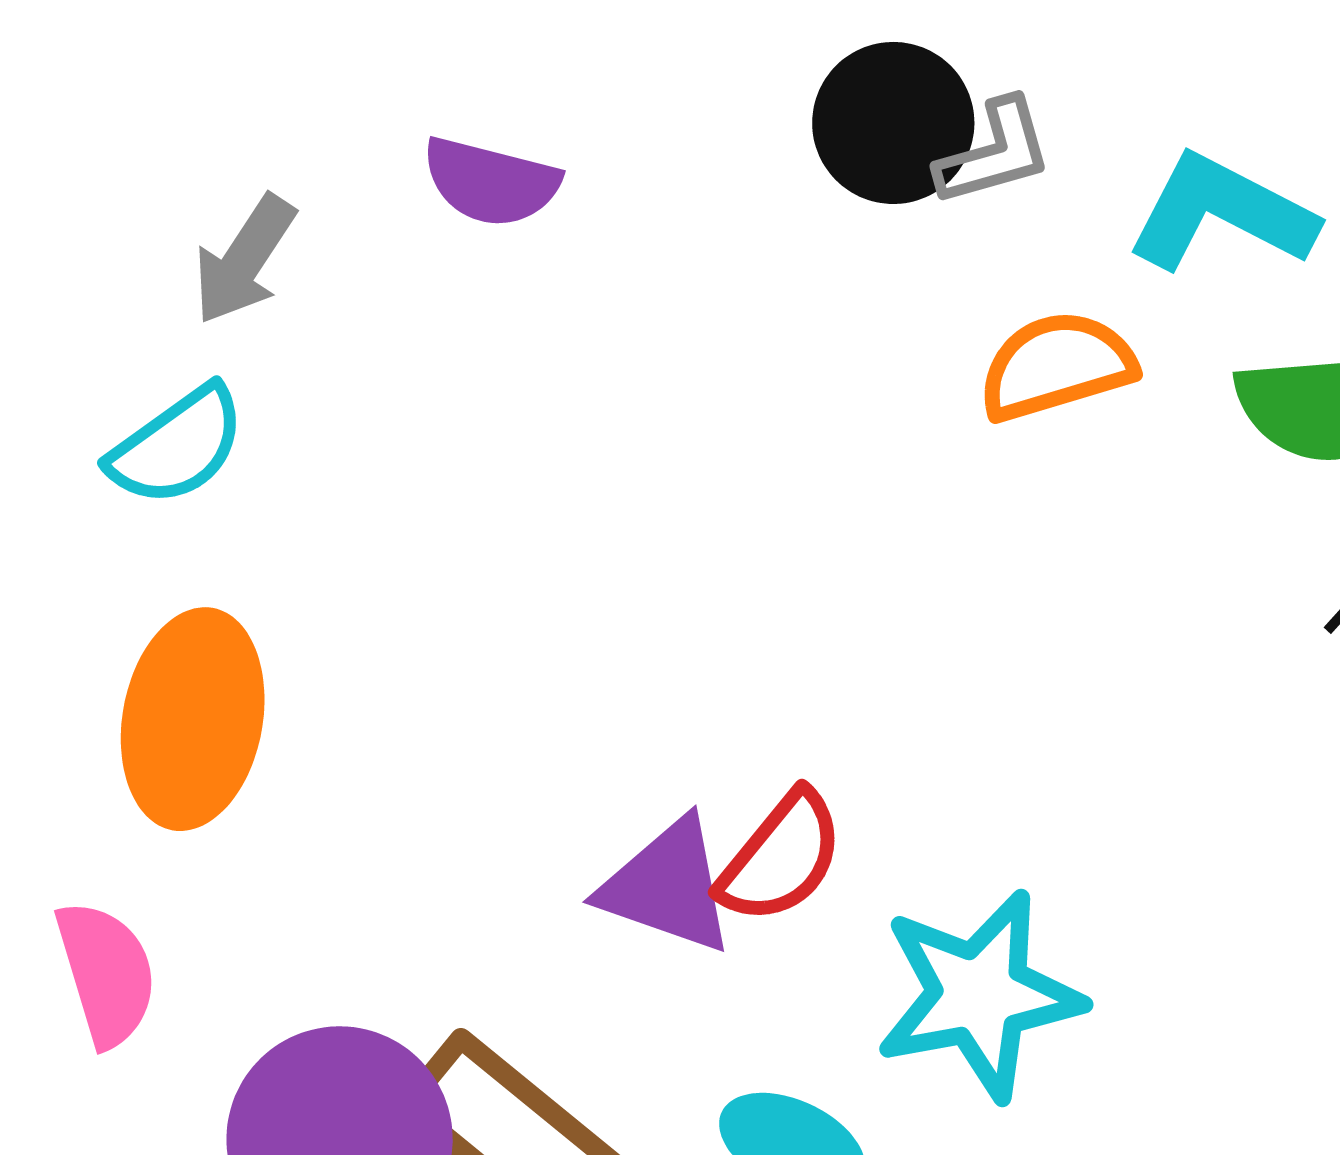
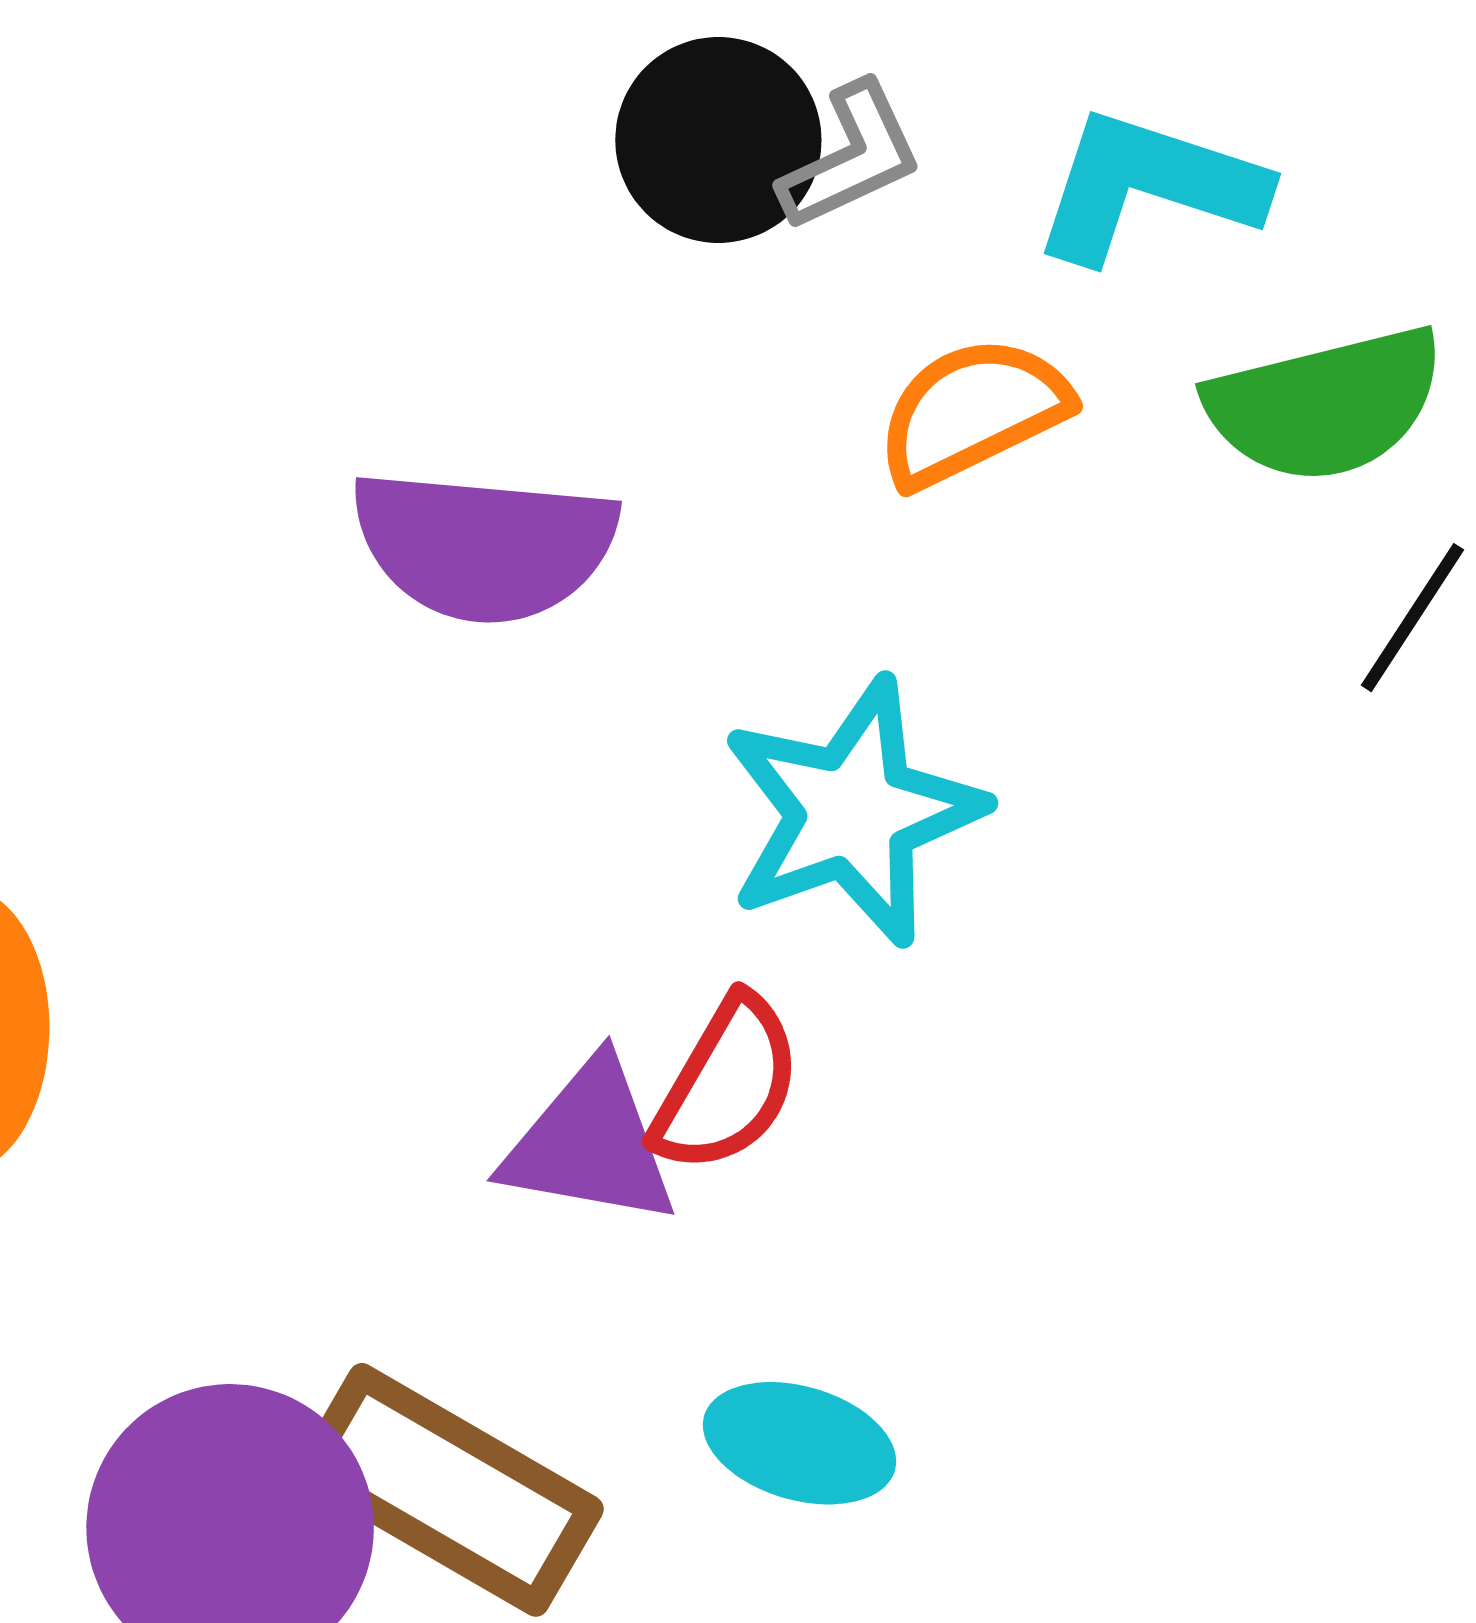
purple semicircle: (491, 182) -> (484, 545), moved, size x1.5
cyan star: (979, 995) -> (853, 812), moved

